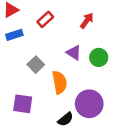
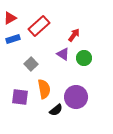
red rectangle: (45, 19) -> (39, 26), size x1.5
red arrow: (87, 21) -> (74, 35), moved
orange semicircle: (60, 82) -> (44, 89), moved

